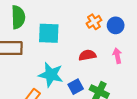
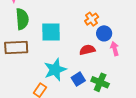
blue circle: (116, 25) -> (104, 33), moved
cyan star: (51, 75) -> (55, 70), turned -30

